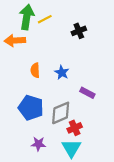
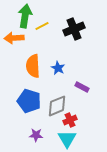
yellow line: (45, 19) -> (42, 26), moved
black cross: (79, 31) -> (74, 29), size x1.5
orange semicircle: (35, 70) -> (33, 66), size x1.6

